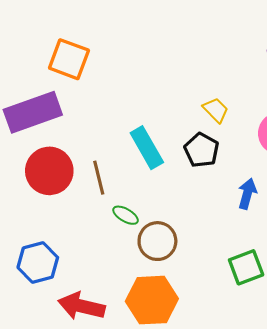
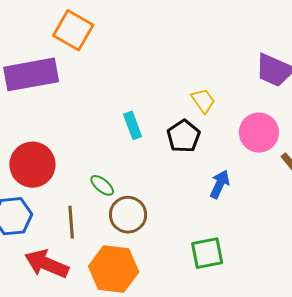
cyan rectangle: (147, 148) -> (133, 125), size x0.7
red circle: (49, 171) -> (32, 165), moved
brown line: (99, 178) -> (71, 222), moved

